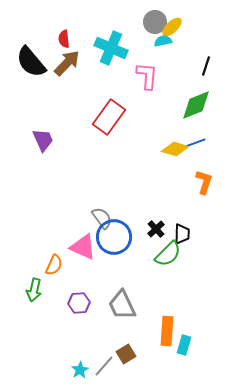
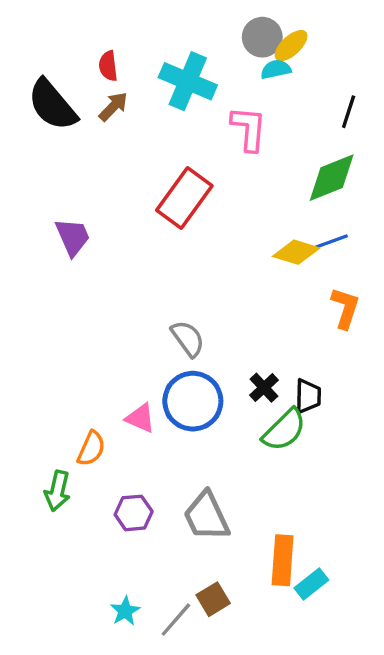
brown arrow: (67, 63) -> (113, 107), size x0.7
gray semicircle: (102, 218) -> (188, 339), moved
pink triangle: (83, 247) -> (140, 418), size x0.7
cyan rectangle: (184, 345) -> (311, 584), turned 36
cyan star: (80, 370) -> (125, 611), moved

